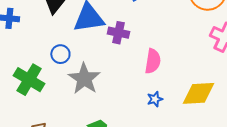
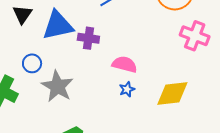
pink semicircle: (153, 61) -> (125, 64), turned -80
blue star: (155, 99) -> (127, 89), moved

